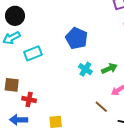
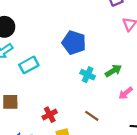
red cross: (29, 99) -> (50, 115), moved, turned -32
brown line: (101, 107) -> (92, 116), moved

